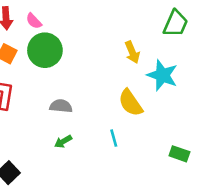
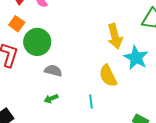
green circle: (45, 50) -> (37, 42), moved
yellow arrow: (132, 52) -> (115, 36), size x1.4

